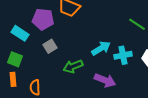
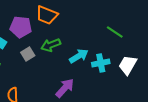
green arrow: (73, 66) -> (51, 45), moved
purple arrow: (105, 80) -> (65, 88), moved, turned -70

